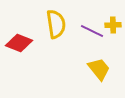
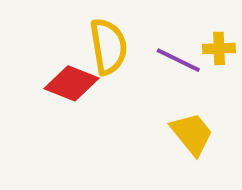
red diamond: (19, 43) -> (72, 83), moved

